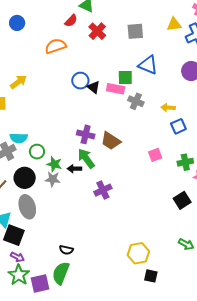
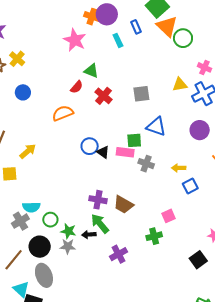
green cross: (185, 162) -> (154, 236), moved

